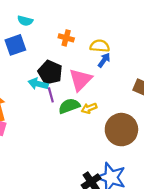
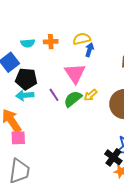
cyan semicircle: (25, 21) -> (28, 43), moved
black pentagon: (50, 72) -> (26, 79), moved
cyan arrow: (38, 84) -> (25, 95), moved

